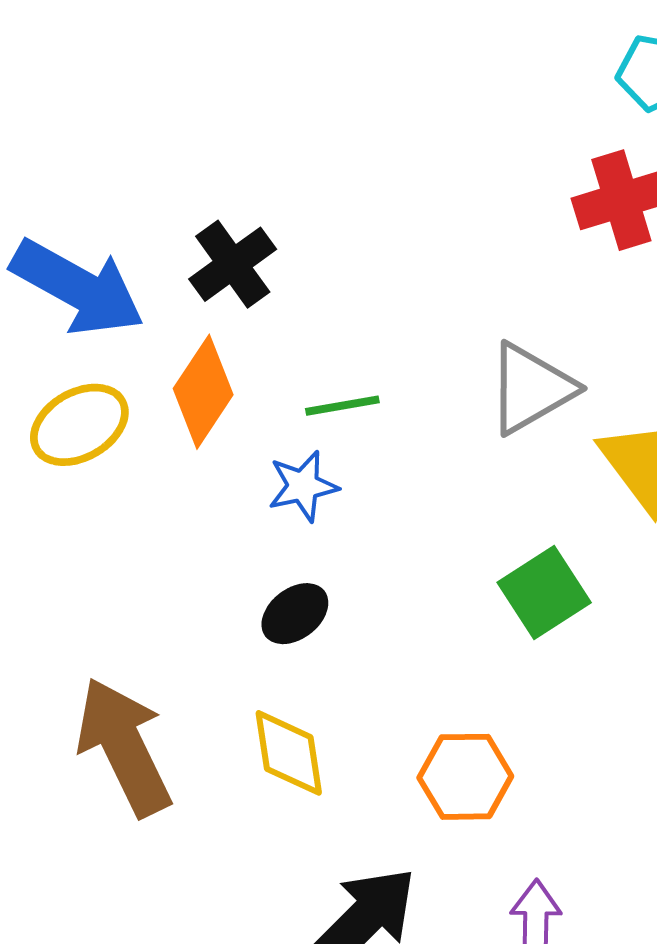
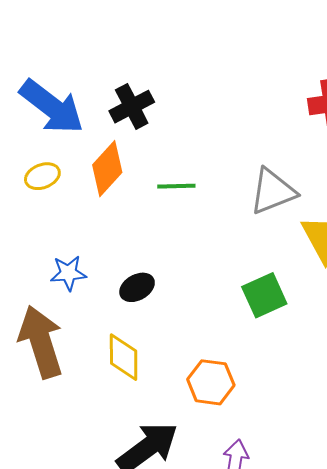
yellow ellipse: (79, 425) -> (42, 176), size x0.7
blue star: (303, 486) -> (68, 273), moved

